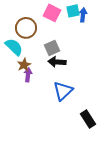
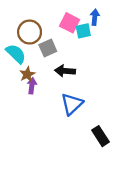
cyan square: (73, 11) -> (83, 31), moved
pink square: (52, 13) -> (70, 23), moved
gray square: (52, 48) -> (48, 48), moved

